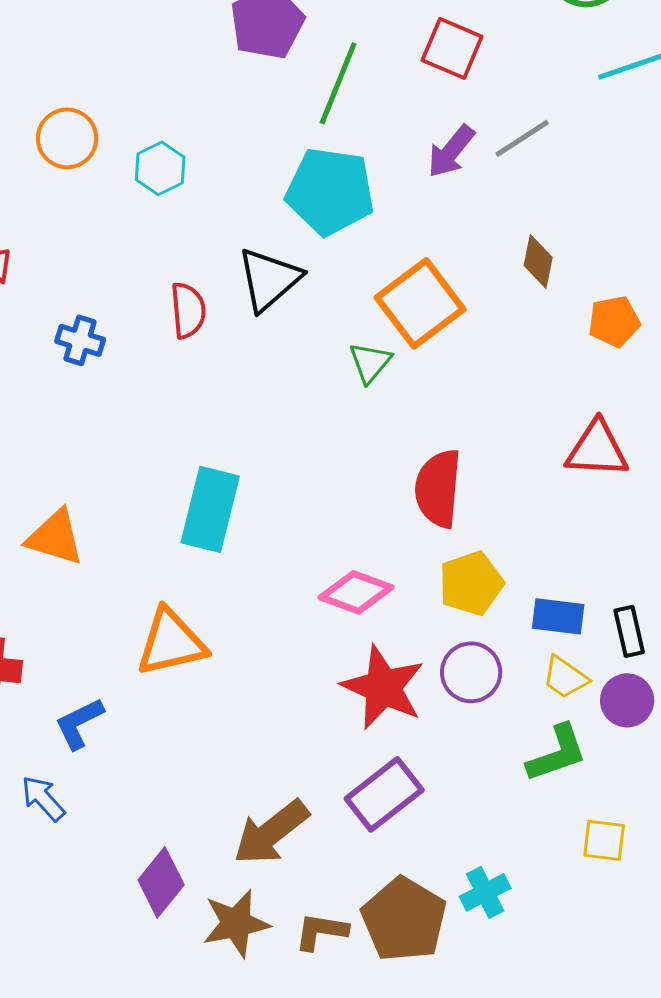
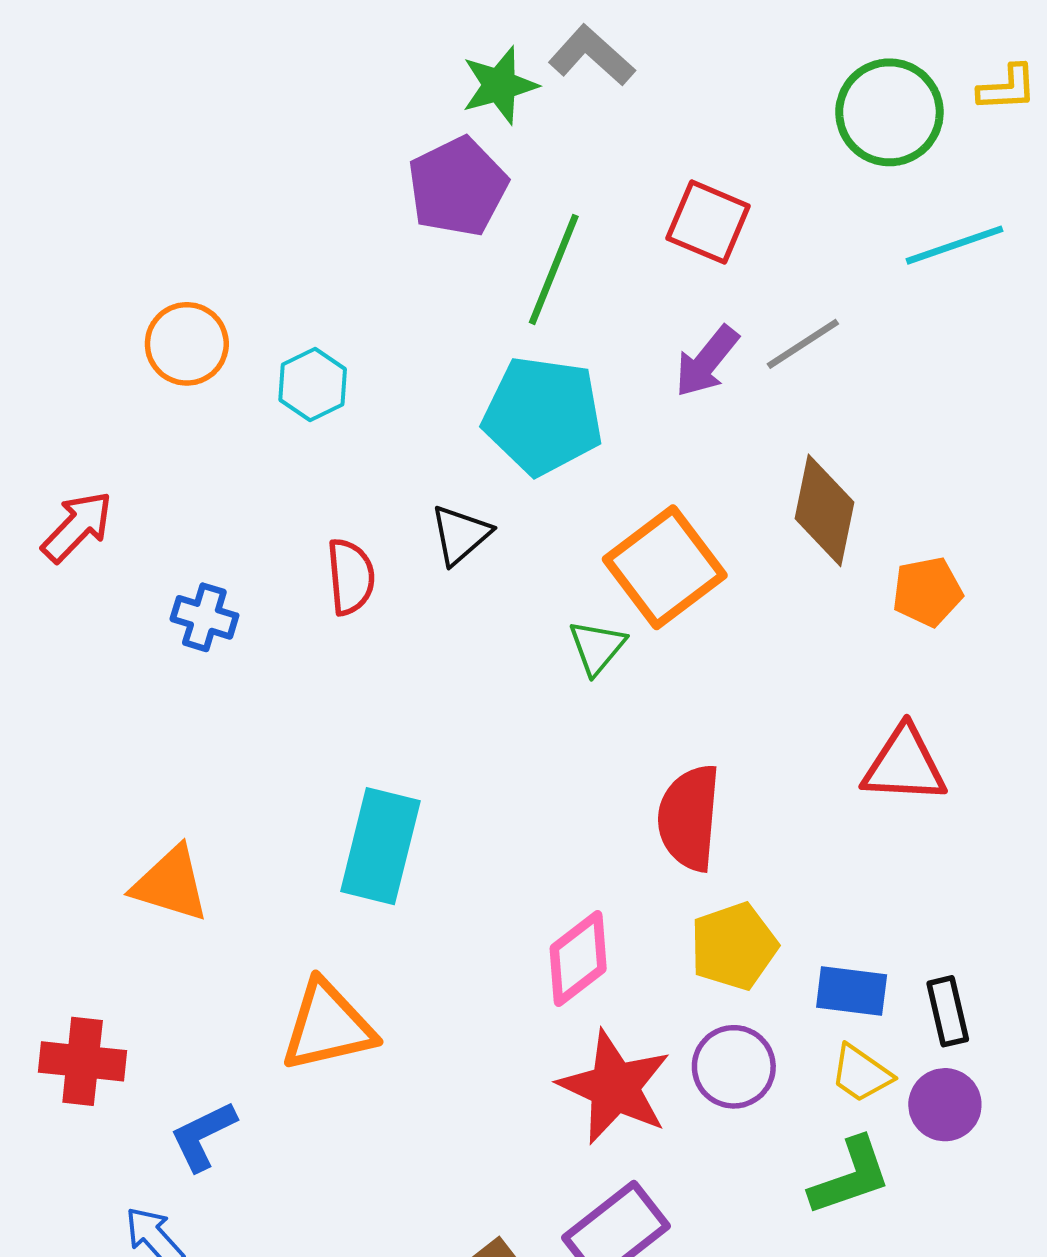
brown diamond: (538, 261) -> (824, 510), size x1.5
black triangle: (269, 279) -> (460, 535), size x0.7
pink diamond: (356, 592) -> (578, 958), turned -58

